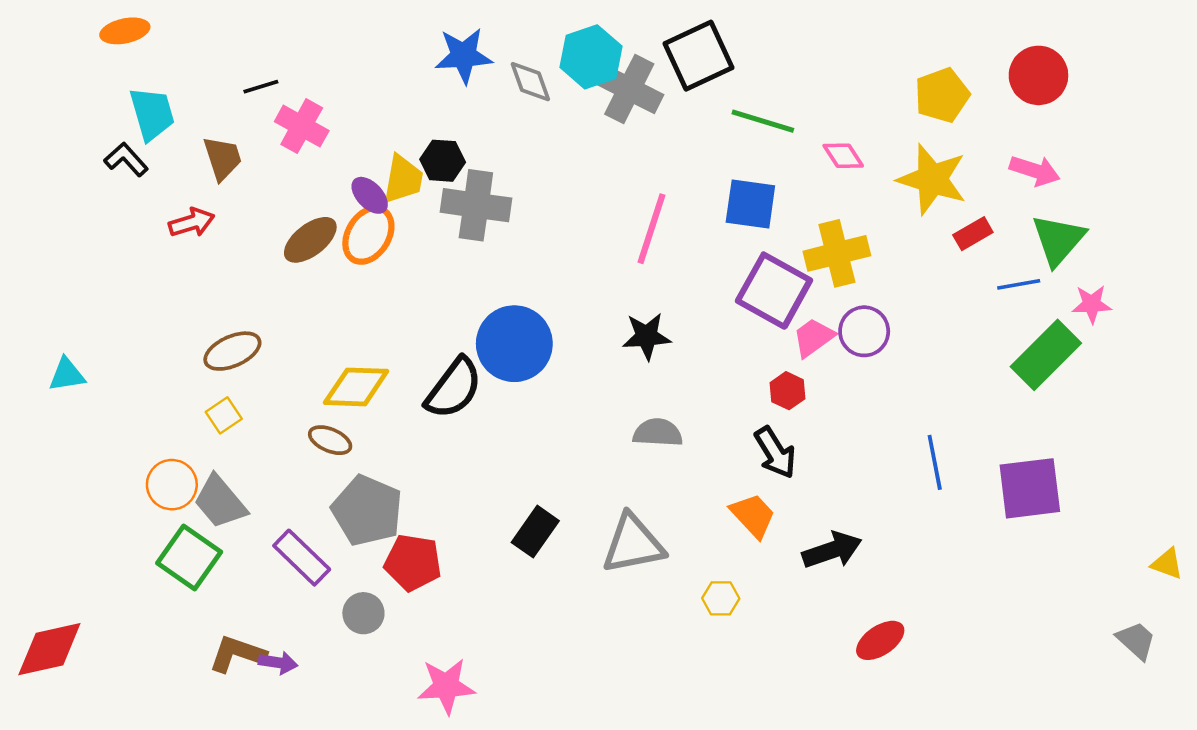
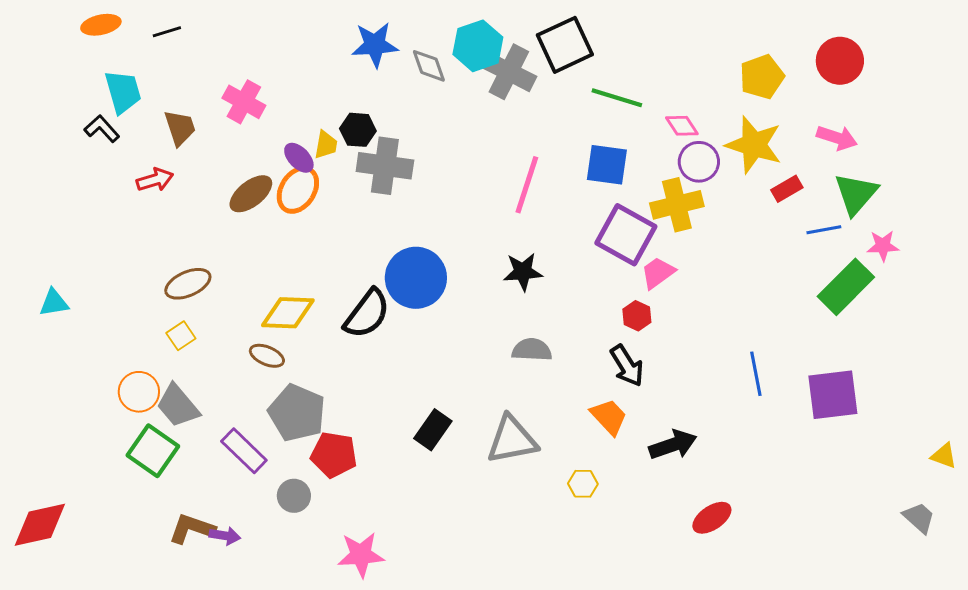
black line: (261, 87) -> (167, 32), moved
yellow trapezoid: (403, 179) -> (326, 145), size x0.7
purple circle: (864, 331) -> (699, 162), moved

